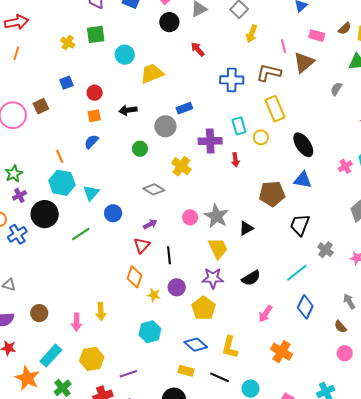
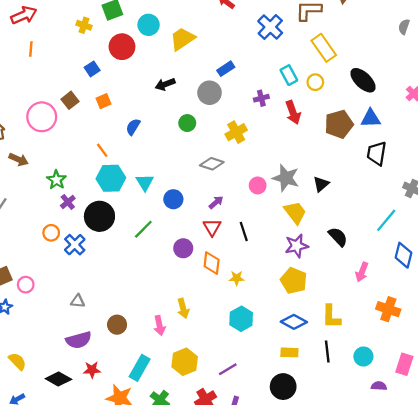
blue cross: (232, 80) -> (270, 27), turned -35
gray semicircle: (336, 89) -> (404, 27), moved
red circle: (95, 93) -> (122, 47), moved, size x1.5
orange square: (94, 116) -> (103, 101), moved
purple cross: (210, 141) -> (261, 98), size x0.6
red arrow: (235, 160) -> (293, 112), size x1.5
yellow cross: (181, 166) -> (236, 132), turned 36
brown pentagon: (272, 194) -> (339, 124), moved
black trapezoid: (300, 225) -> (377, 153), moved
black semicircle: (251, 278) -> (338, 237), turned -90
purple circle: (177, 287) -> (183, 248), moved
black line: (220, 377) -> (327, 352), turned 72

